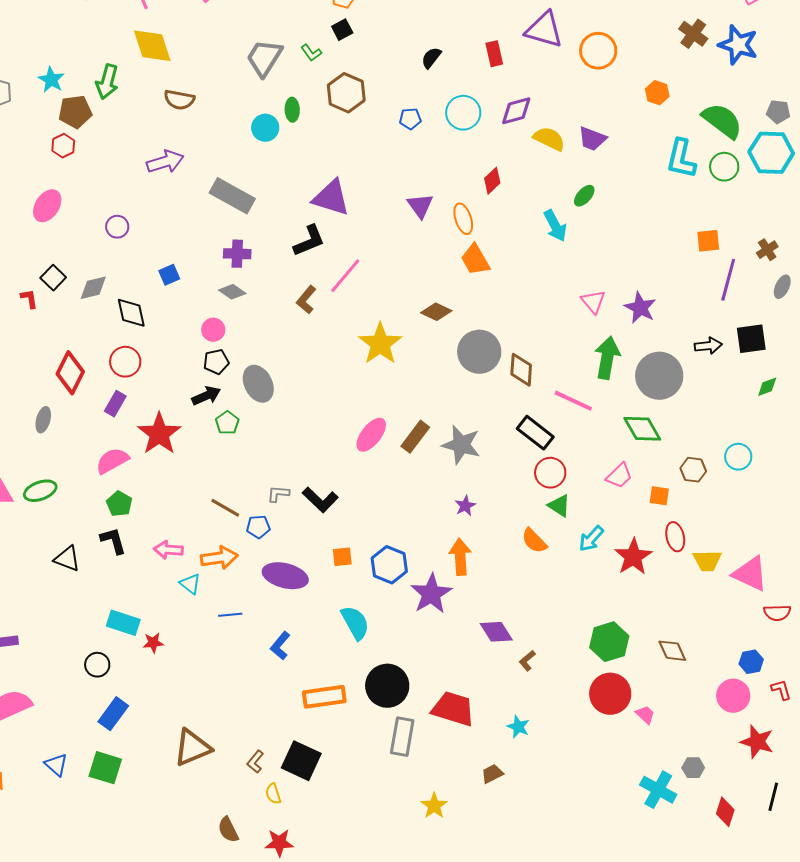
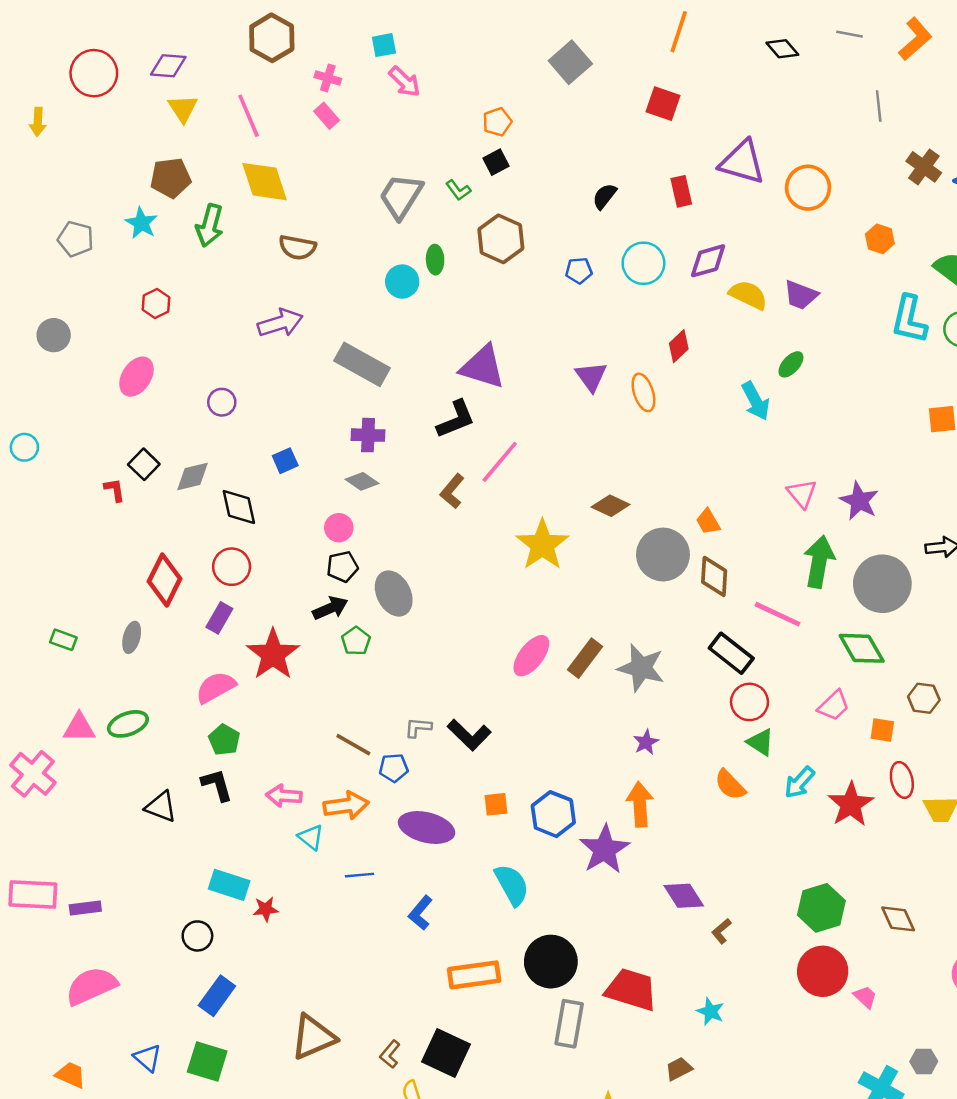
brown pentagon: (75, 112) -> (171, 178), moved
orange trapezoid: (475, 260) -> (708, 522), moved, size x0.7

